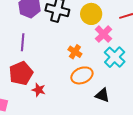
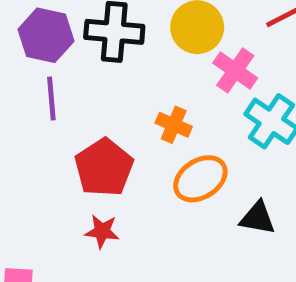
purple line: (23, 42) -> (51, 98), moved
red pentagon: (21, 73) -> (104, 167), moved

